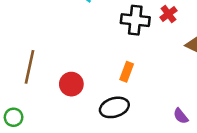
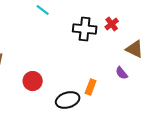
orange rectangle: (127, 72) -> (91, 87), moved
purple semicircle: (181, 116) -> (122, 73), moved

